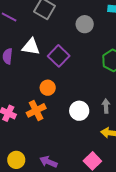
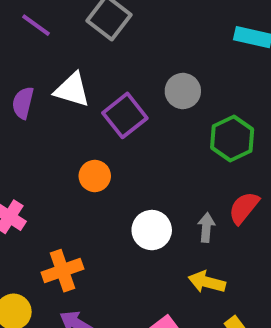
gray circle: (85, 24) -> (183, 91), moved
orange cross: (36, 110) -> (62, 271), moved

